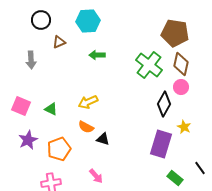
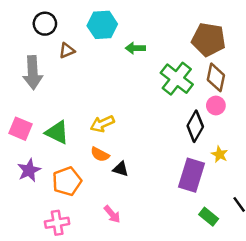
green arrow: (97, 55) -> (135, 48), moved
gray arrow: (31, 60) -> (33, 73), size x1.5
green triangle: (51, 109) -> (57, 132), size x1.5

